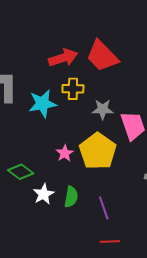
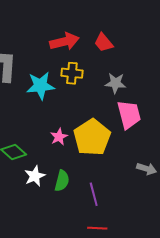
red trapezoid: (102, 56) -> (104, 43), size x0.6
gray star: (103, 109) -> (115, 83), moved

